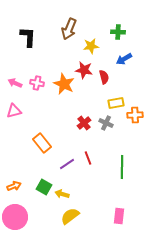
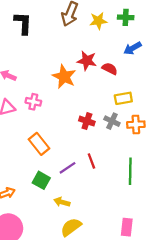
yellow star: (91, 46) -> (98, 21), moved
red semicircle: (104, 77) -> (110, 69), turned -48
pink cross: (37, 83) -> (33, 102), moved
orange cross: (135, 115) -> (136, 125), moved
red cross: (84, 123) -> (87, 121), turned -32
green square: (44, 187) -> (41, 180), moved

